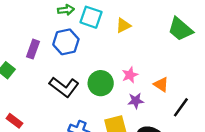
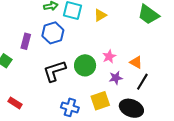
black L-shape: (64, 87) -> (54, 71), turned 130
black line: (181, 107) -> (142, 82), moved

